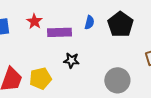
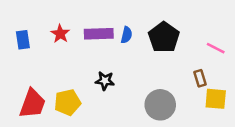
purple rectangle: (59, 32) -> (99, 34), moved

